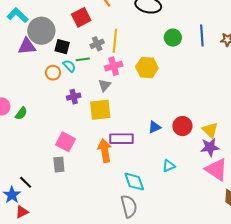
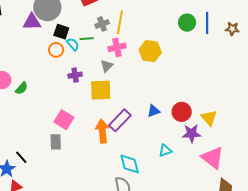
green circle: (173, 38) -> (187, 23), moved
black square: (62, 47) -> (61, 32), moved
purple rectangle: (121, 139) -> (120, 120), turned -50
purple star: (210, 147) -> (191, 133), moved

